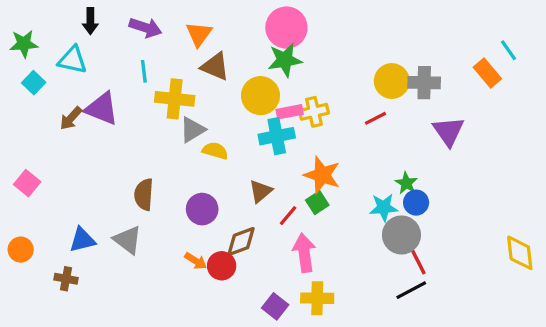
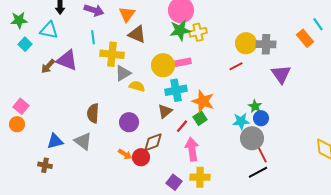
yellow circle: (260, 96) -> (163, 65), moved
yellow cross: (314, 112) -> (198, 32), moved
cyan cross: (277, 136) -> (176, 90), moved
orange circle: (21, 250) -> (17, 124), moved

